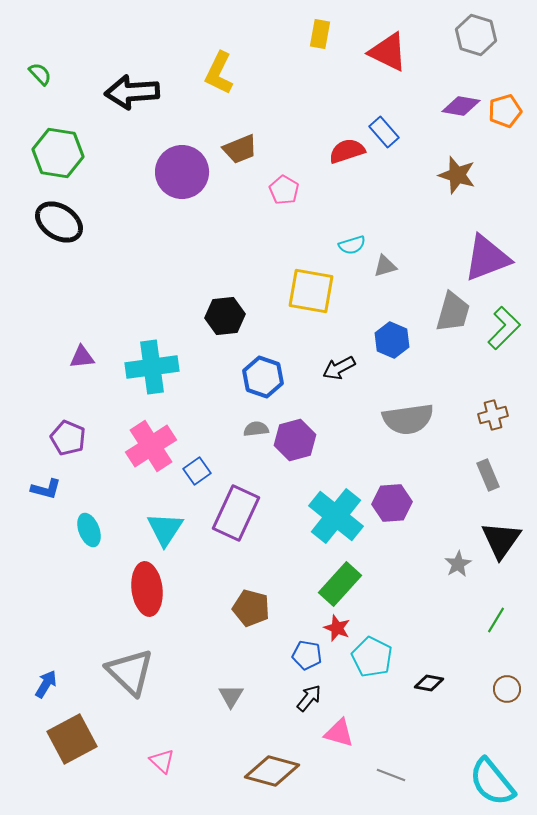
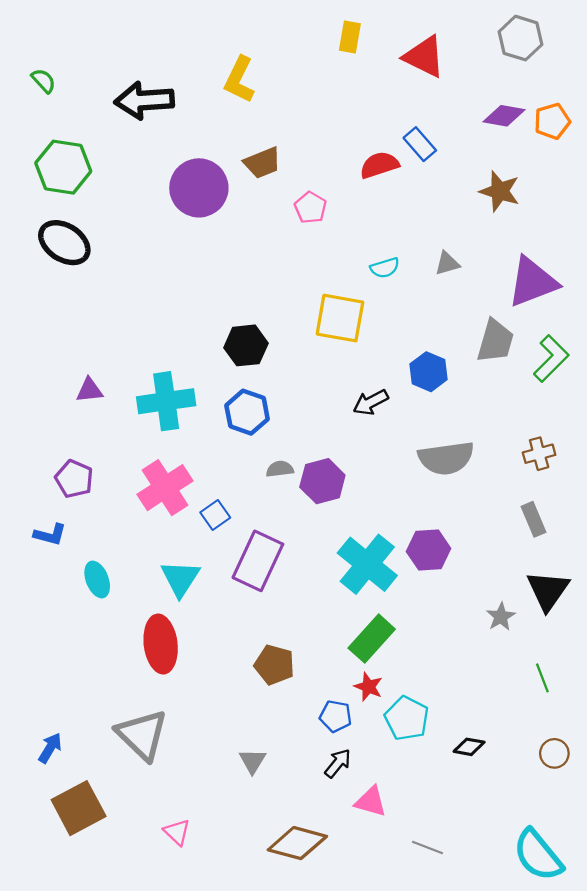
gray triangle: (385, 266) -> (447, 263), moved
blue hexagon: (263, 377) -> (247, 412), moved
green line: (496, 620) -> (542, 678), turned -52

